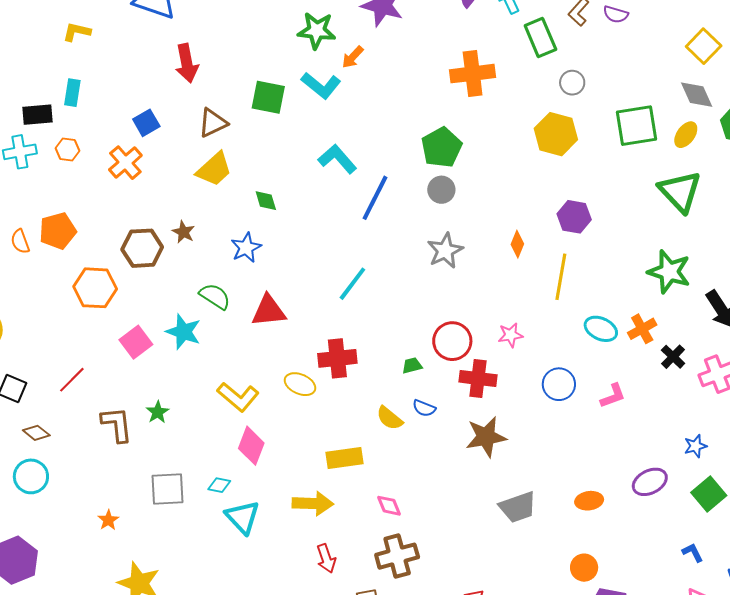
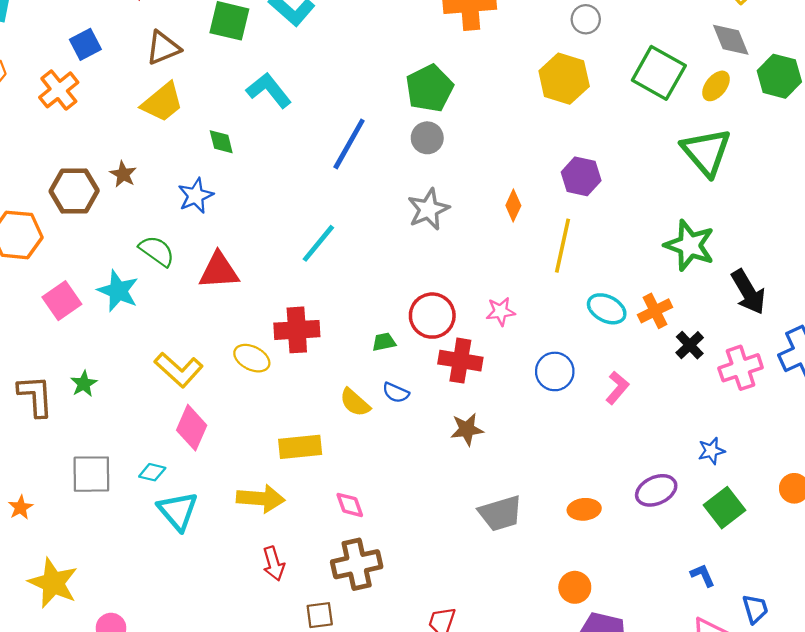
green square: (637, 126) -> (659, 73), turned 36
cyan L-shape: (337, 159) -> (269, 90), moved
pink L-shape: (613, 396) -> (617, 388), turned -32
brown star: (486, 437) -> (467, 429), size x0.7

